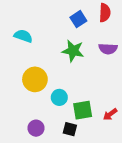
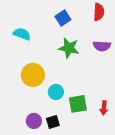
blue square: (78, 19) -> (63, 18), moved
red arrow: (110, 114) -> (104, 108), turned -48
black square: (70, 129) -> (53, 122), moved, turned -32

